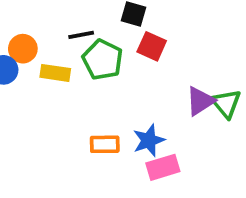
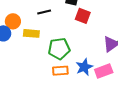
green pentagon: (103, 60) -> (59, 49), moved, turned -30
pink rectangle: (163, 167) -> (104, 71), moved

